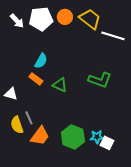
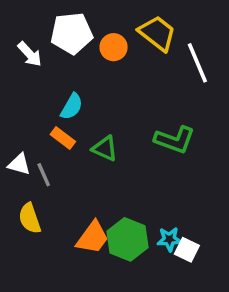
orange circle: (65, 17) -> (114, 47), moved
white arrow: (17, 21) -> (30, 54), moved
white line: (113, 36) -> (197, 63), turned 50
gray line: (29, 118) -> (44, 175), moved
orange trapezoid: (40, 136) -> (93, 238), moved

